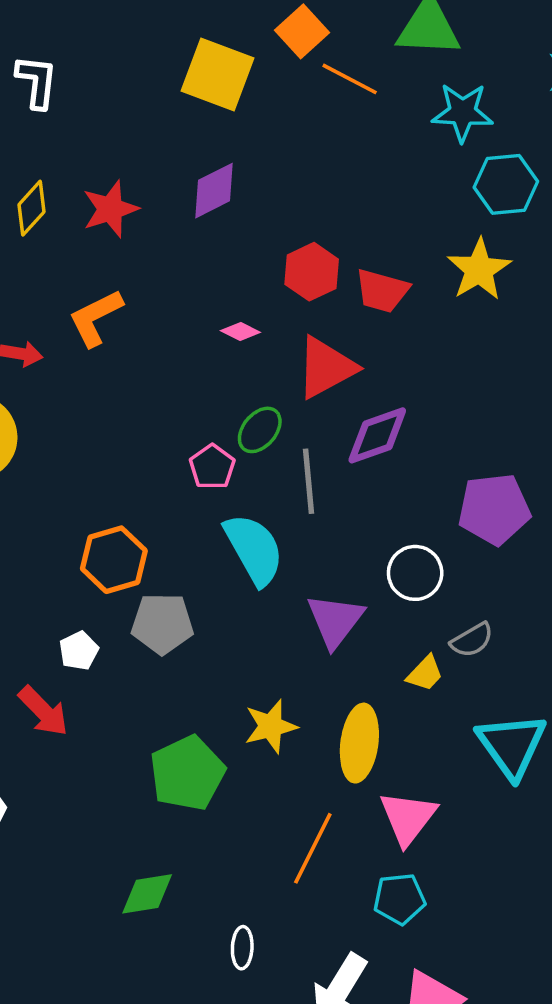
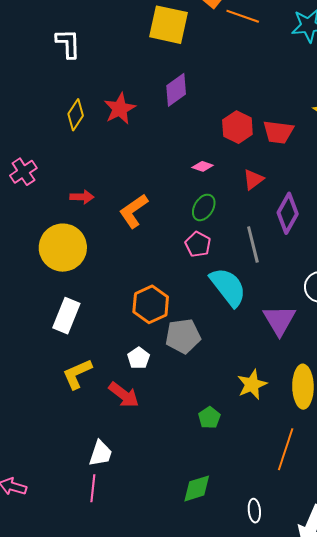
orange L-shape: (96, 318) -> (134, 211), moved
red triangle: (326, 368) -> (253, 179), size x0.6
green ellipse: (260, 430) -> (204, 207), moved
purple diamond: (377, 435) -> (288, 213), turned -33
green pentagon: (187, 773) -> (209, 418), size x0.5

